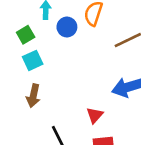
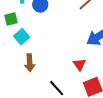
green square: (26, 35) -> (11, 19), turned 32

